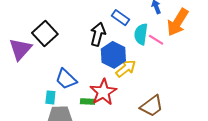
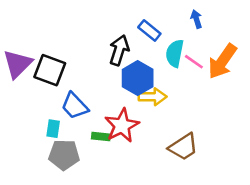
orange arrow: (178, 22) -> (222, 61), moved
black square: (45, 33) -> (50, 70), moved, turned -30
yellow arrow: (126, 69) -> (153, 97), turned 35

